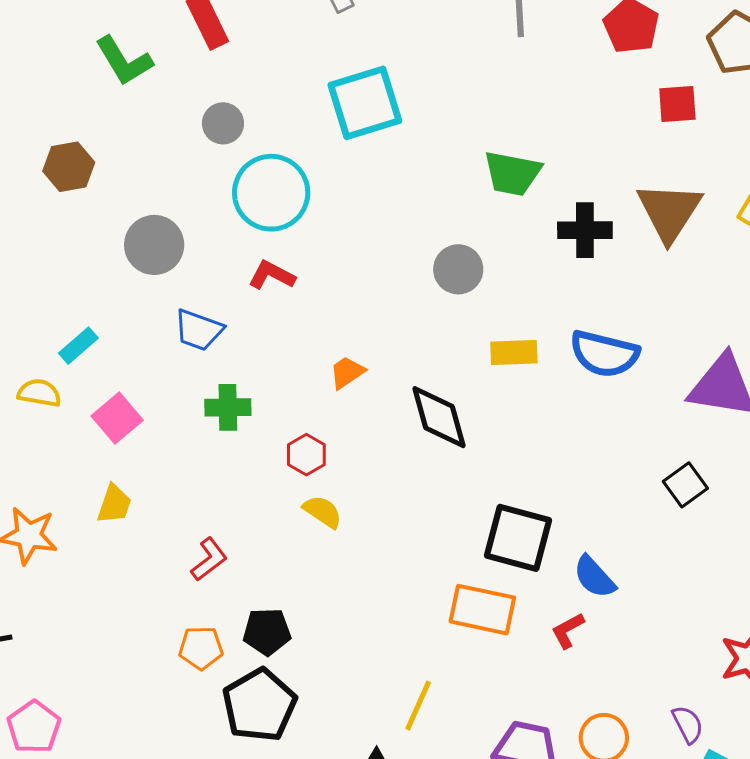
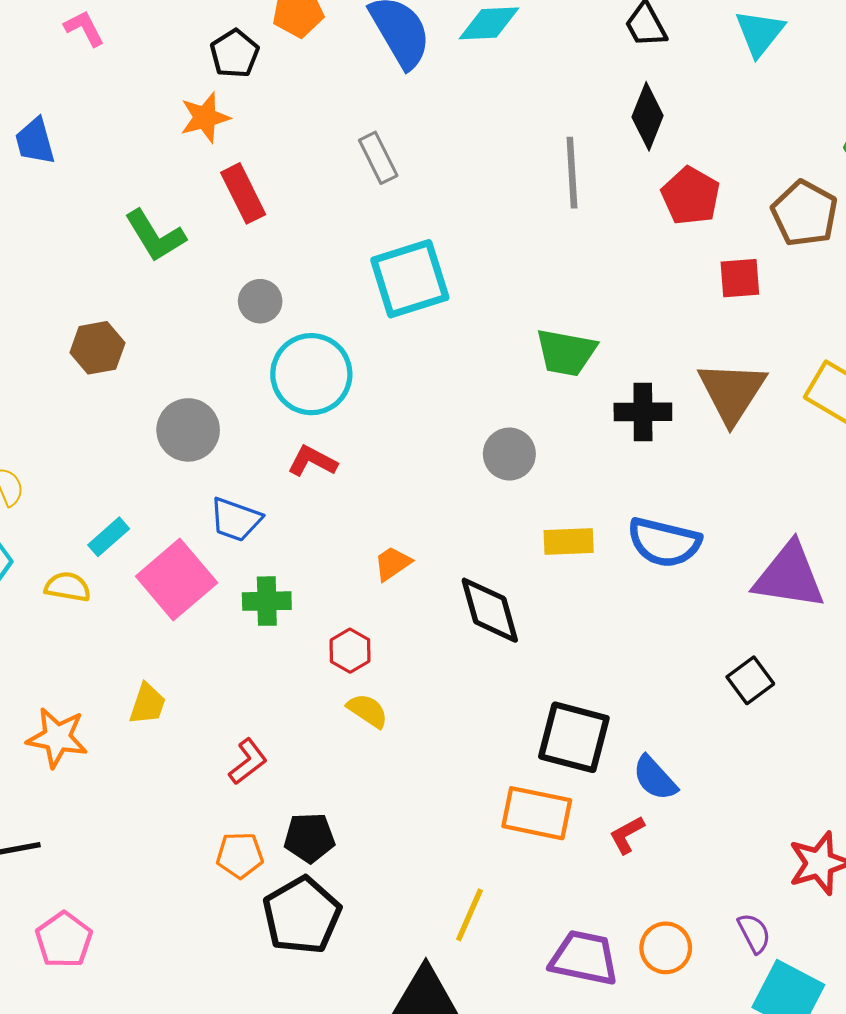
pink square: (117, 418) -> (177, 579), moved, size x1.5

